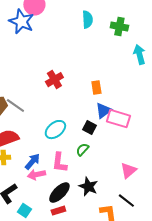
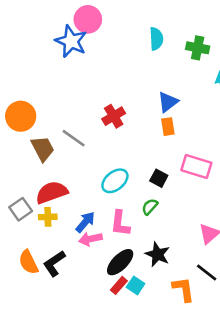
gray line: (15, 106) -> (74, 138), moved
blue triangle: (103, 111) -> (168, 102), moved
cyan square: (24, 211) -> (136, 285), moved
red rectangle: (58, 211) -> (119, 285), turned -32

